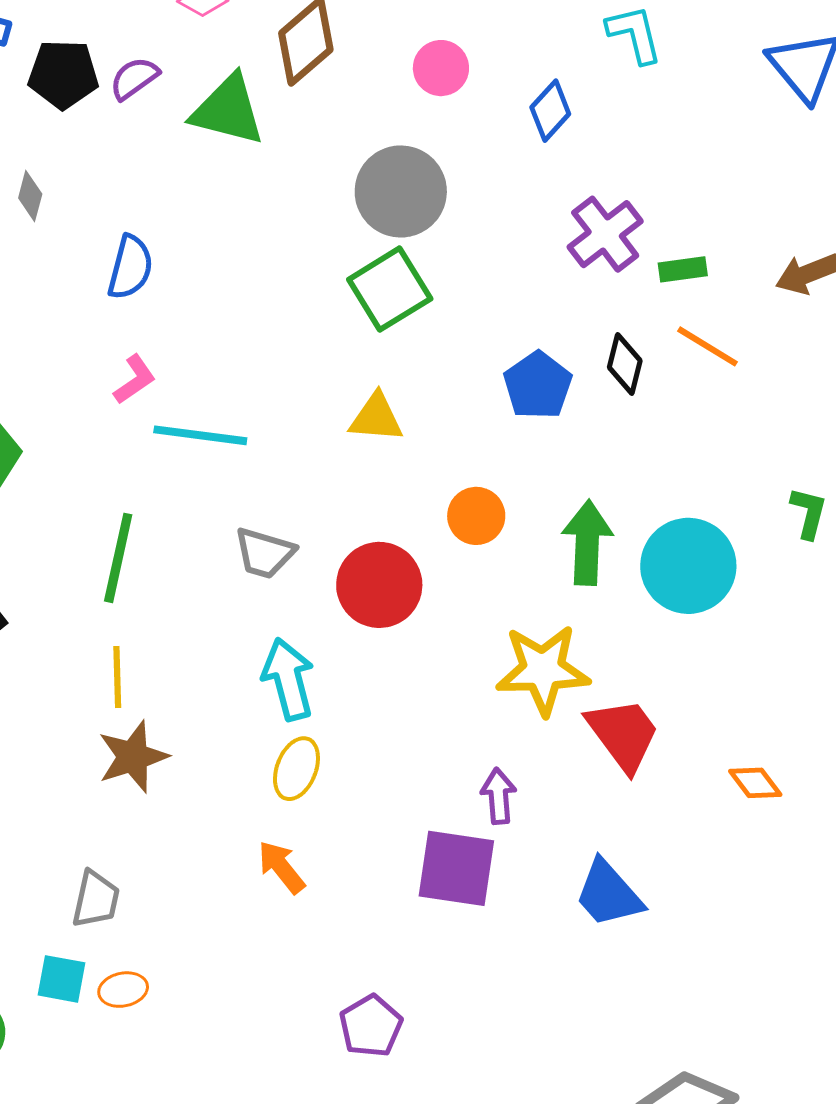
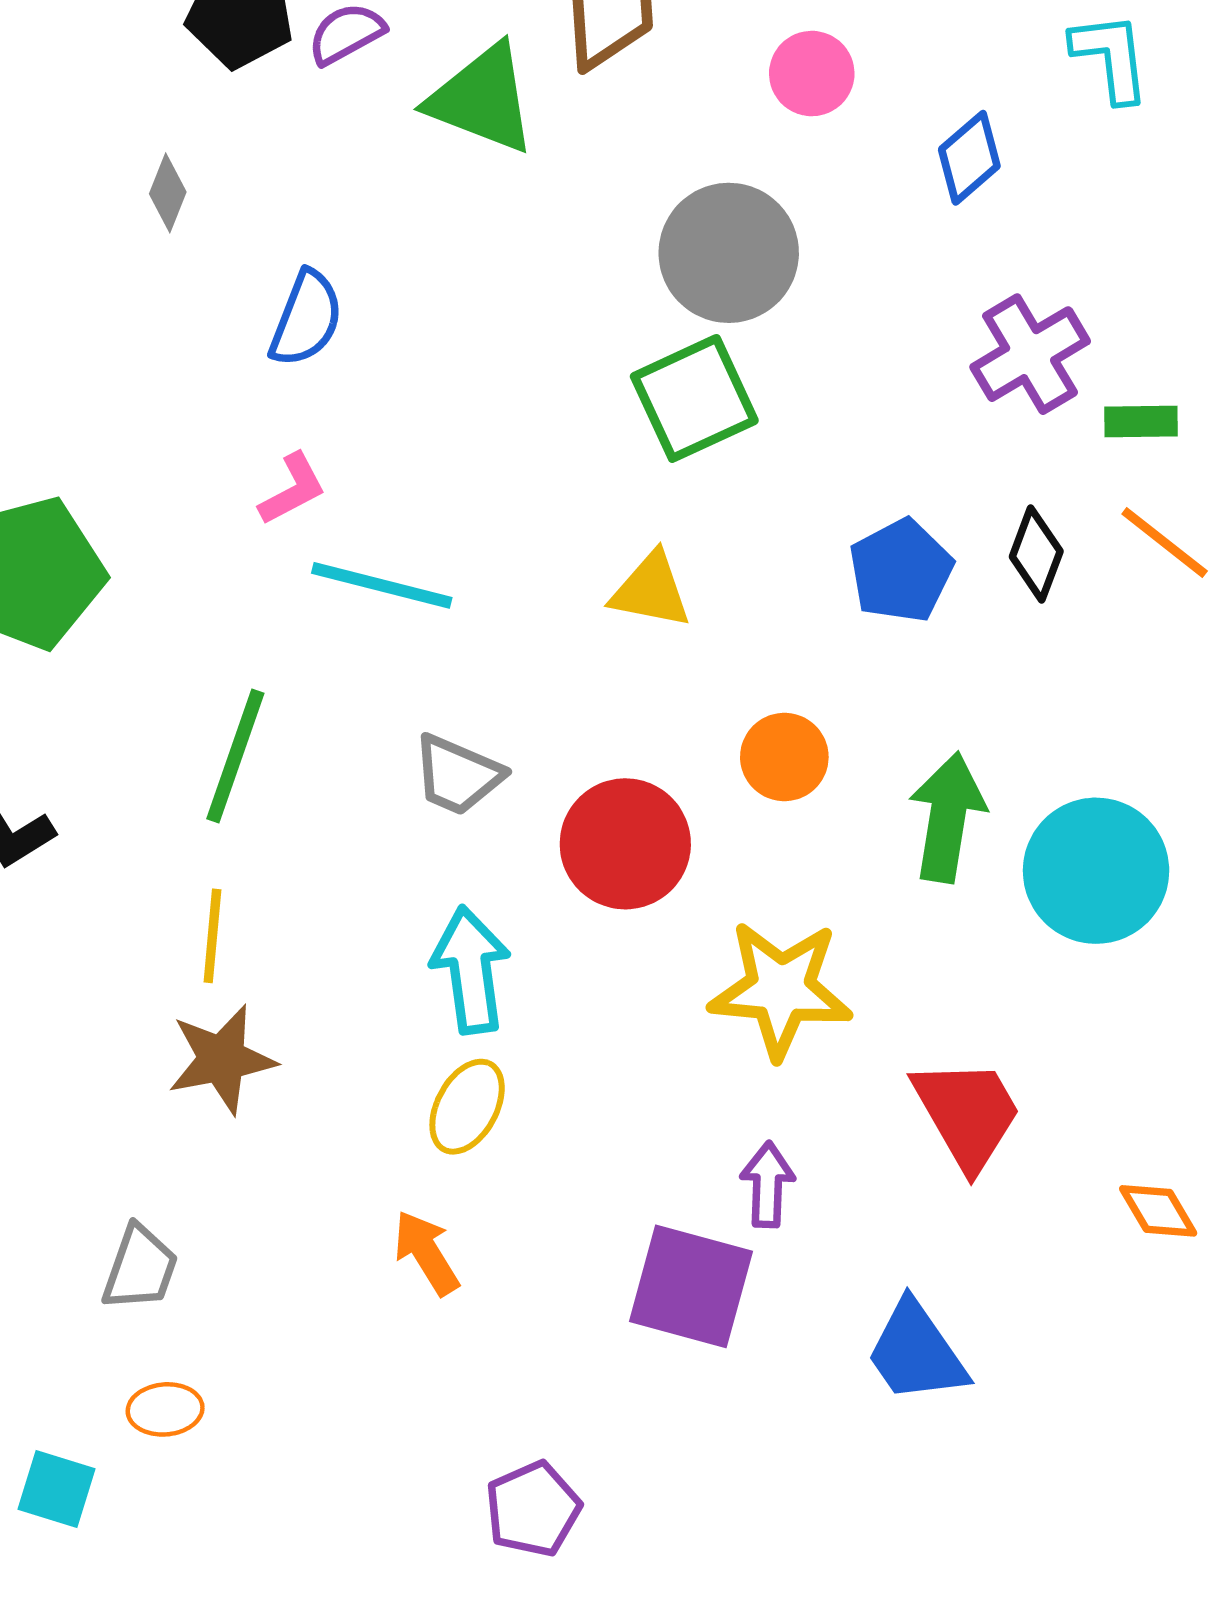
yellow star: (543, 670) -> (781, 989), moved
cyan square: (61, 979) -> (57, 1489), moved

